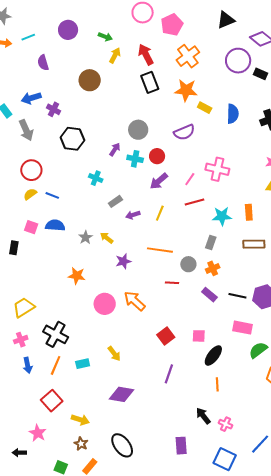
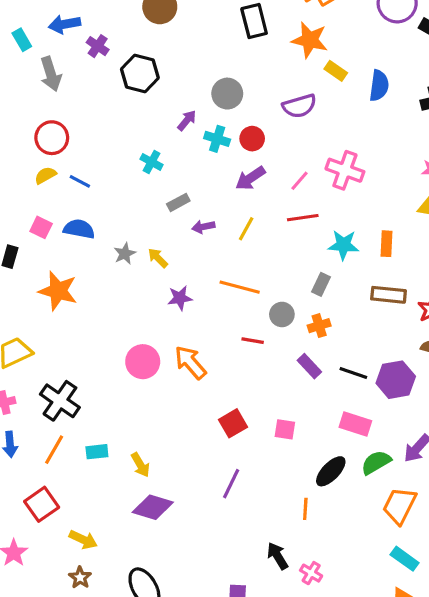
black hexagon: (72, 139) -> (140, 73), moved
orange star: (77, 276) -> (58, 291), moved, size x1.4
yellow arrow: (114, 354) -> (140, 465), moved
black ellipse: (213, 355) -> (331, 471), moved

